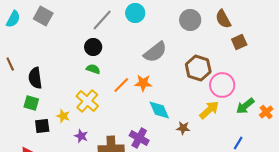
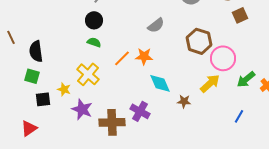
gray semicircle: (155, 52) -> (156, 25), size x0.7
purple star: (81, 136) -> (82, 109), size x1.5

